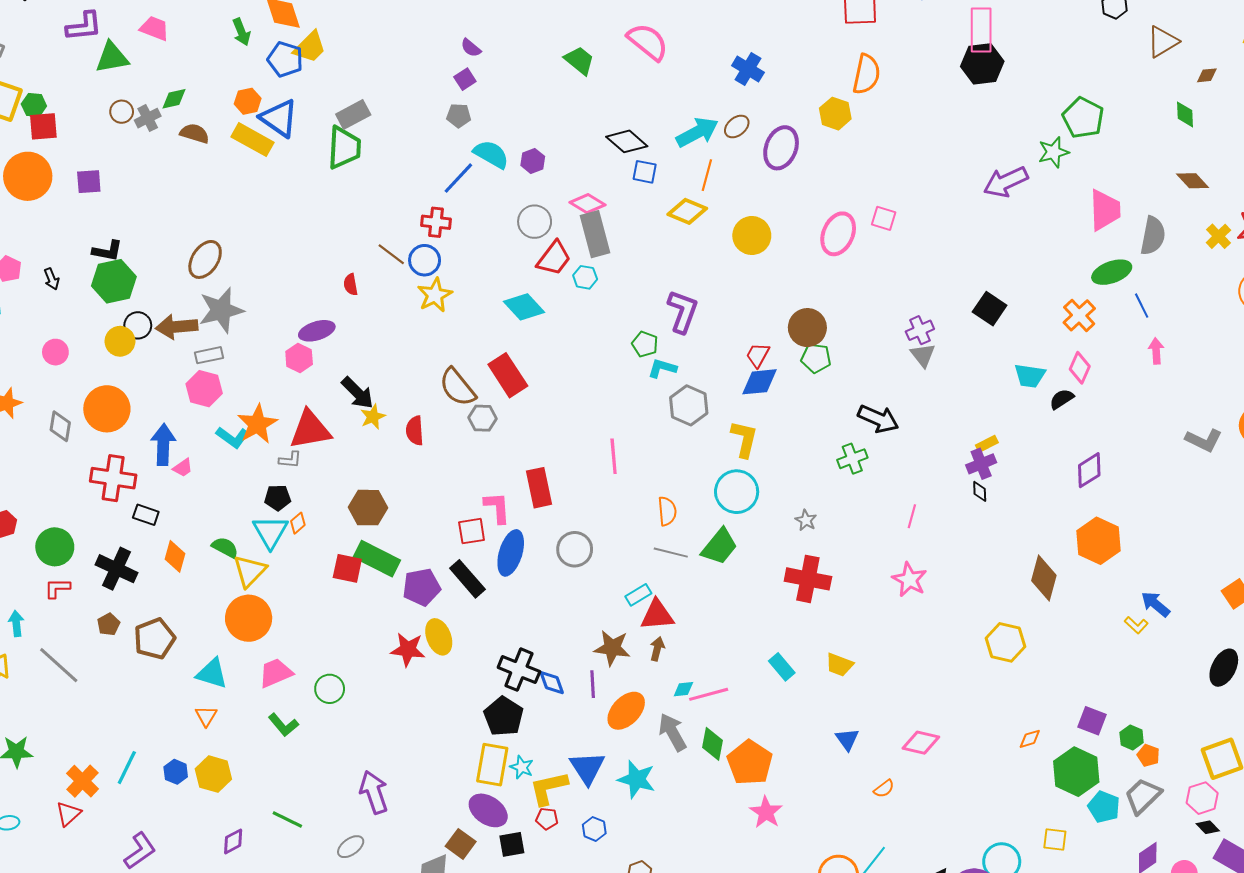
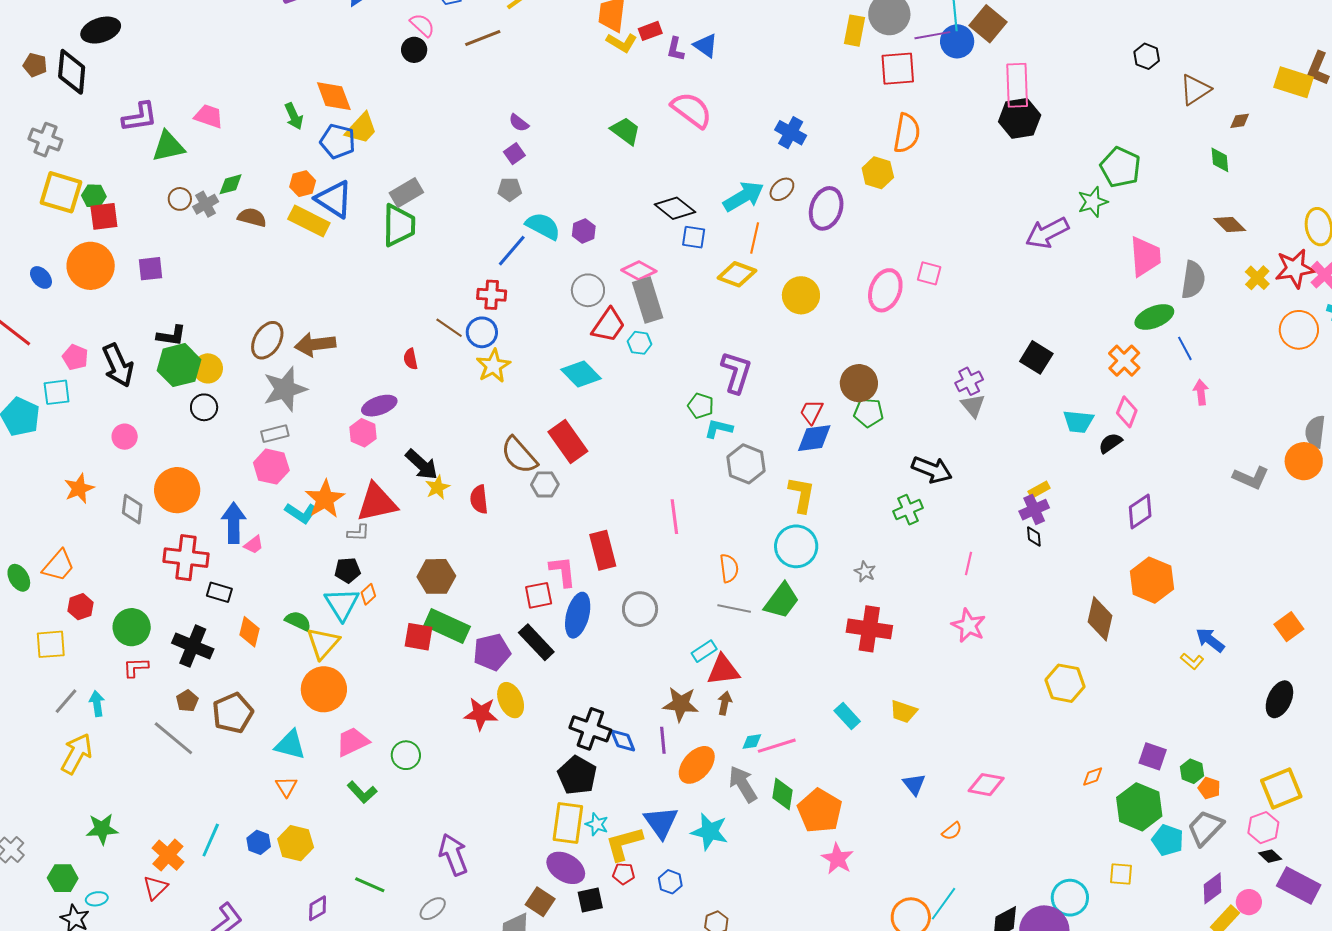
black arrow: (52, 279) -> (118, 365), size x2.0
brown arrow: (177, 327) -> (315, 344), moved
yellow circle: (120, 341) -> (208, 368), moved
gray line: (59, 665) -> (173, 738), moved

